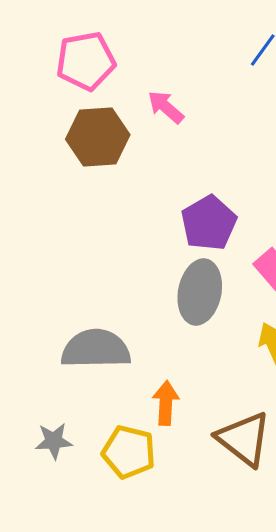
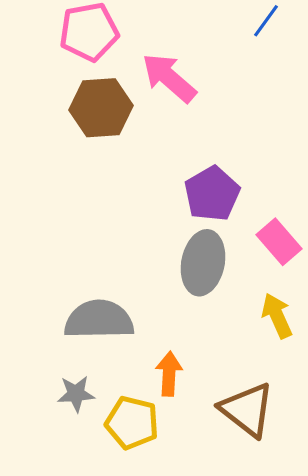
pink arrow: (166, 107) -> (169, 78), size x1.5
gray star: (54, 441) -> (76, 394), moved

